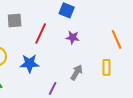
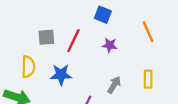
gray square: (15, 20) -> (46, 37), moved
orange line: (117, 39) -> (148, 32), moved

